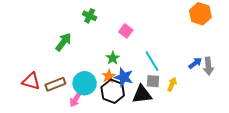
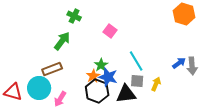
green arrow: (63, 42) -> (62, 41), moved
green star: (113, 58) -> (101, 65), moved
red triangle: (31, 81) -> (13, 92), moved
cyan circle: (85, 83) -> (39, 88), moved
brown rectangle: (55, 84) -> (52, 69), moved

